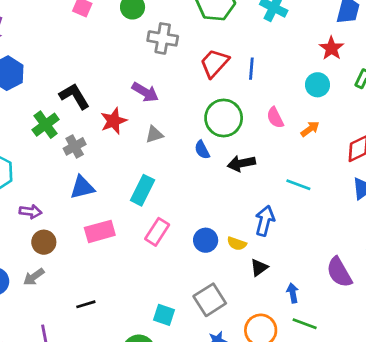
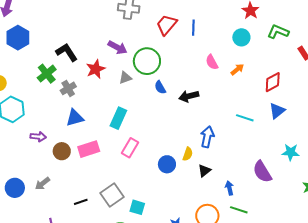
green circle: (224, 118) -> (147, 61), moved
cyan line: (298, 185) -> (245, 118), moved
blue circle: (206, 240) -> (167, 164), moved
brown circle: (44, 242) -> (62, 151), moved
yellow semicircle: (237, 244) -> (188, 154), turned -88
gray square: (210, 300) -> (112, 195), moved

